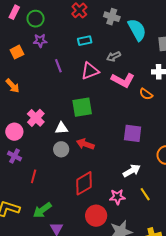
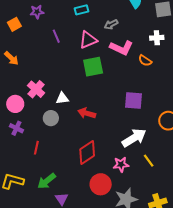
green square: (82, 107) -> (93, 67), moved
gray circle: (61, 149) -> (51, 118), moved
white arrow: (132, 171) -> (134, 138), size x1.4

